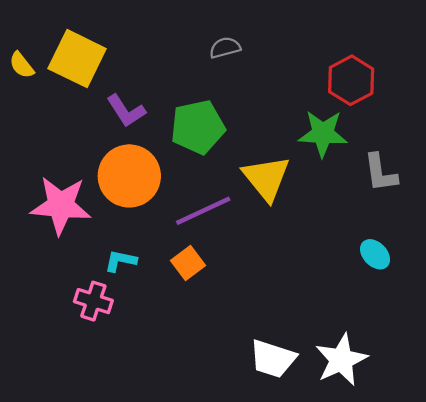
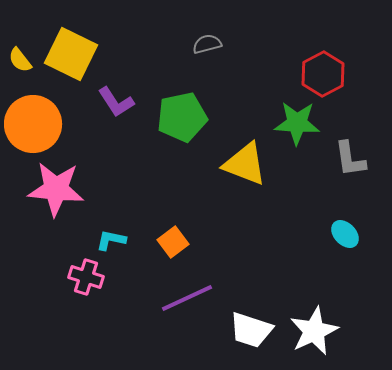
orange circle: (129, 176) -> (33, 124), moved
yellow triangle: (266, 178) -> (245, 164), turned -30
purple line: (203, 211) -> (187, 298), moved

